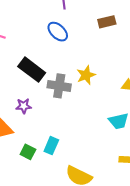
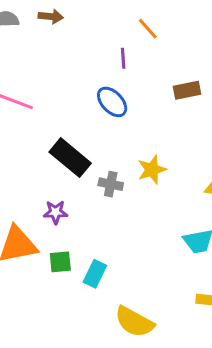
gray cross: (59, 86) -> (111, 184), size x0.7
green square: (28, 152) -> (60, 262), moved, turned -35

